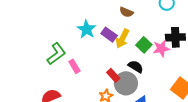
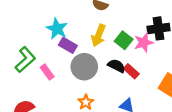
purple rectangle: (109, 35) -> (68, 45), moved
red rectangle: (113, 75) -> (131, 71), moved
gray circle: (126, 83) -> (84, 67), moved

